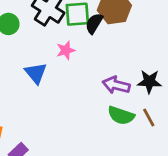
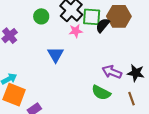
pink star: (66, 50) -> (76, 31), moved
green semicircle: (121, 115) -> (101, 93), moved

